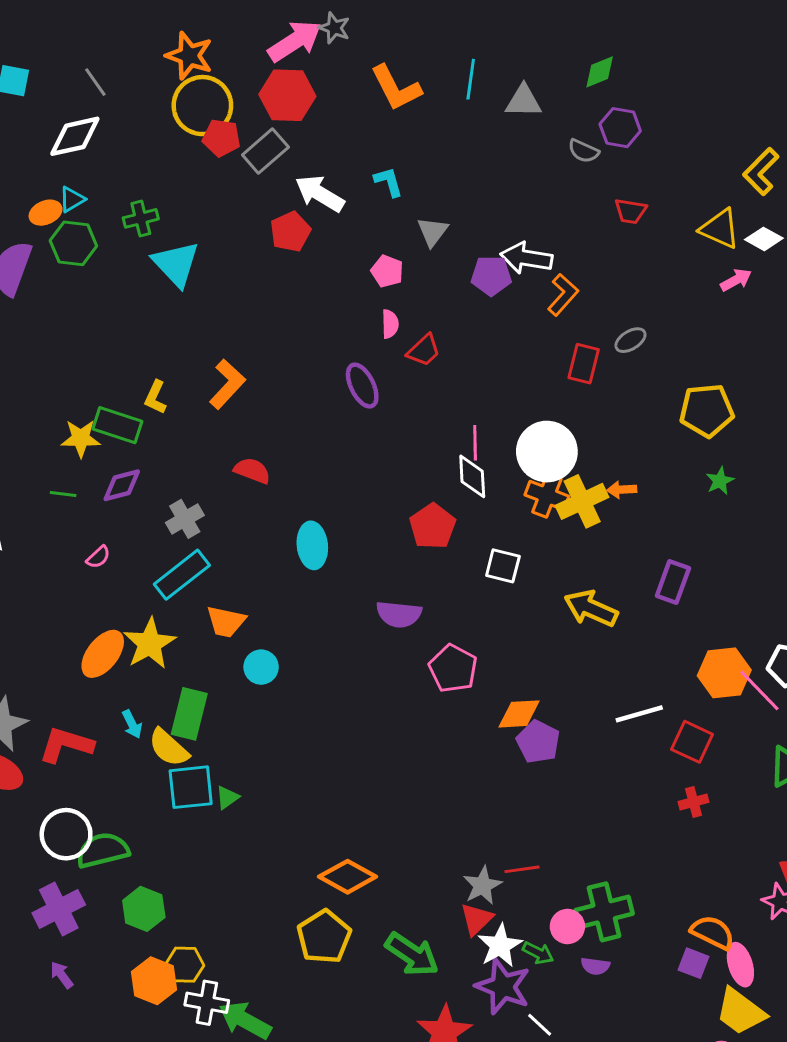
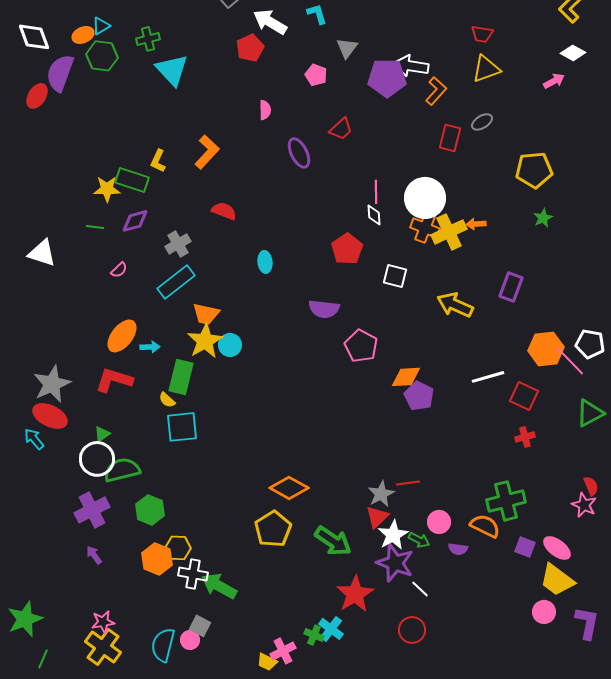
yellow triangle: (720, 229) -> (486, 69), moved, turned -44
purple pentagon: (491, 276) -> (387, 78), size x1.4
pink semicircle: (390, 324) -> (265, 110), moved
white diamond: (472, 476) -> (374, 215), size x0.7
cyan ellipse: (312, 545) -> (265, 262), size x0.7
yellow star: (150, 644) -> (205, 341), moved
cyan arrow: (132, 724) -> (150, 347), moved, turned -66
red L-shape: (66, 745) -> (114, 380), moved
yellow semicircle: (169, 748) -> (167, 400), size x0.6
green triangle: (227, 798) -> (102, 434), moved
green cross: (604, 912) -> (506, 501), moved
orange semicircle: (713, 932) -> (485, 526), moved
pink ellipse: (740, 965) -> (557, 548), turned -36

